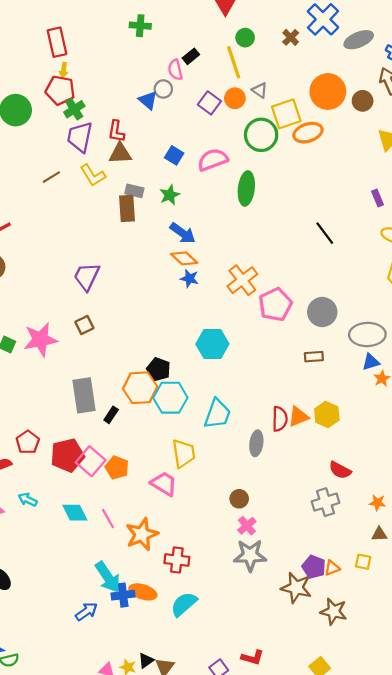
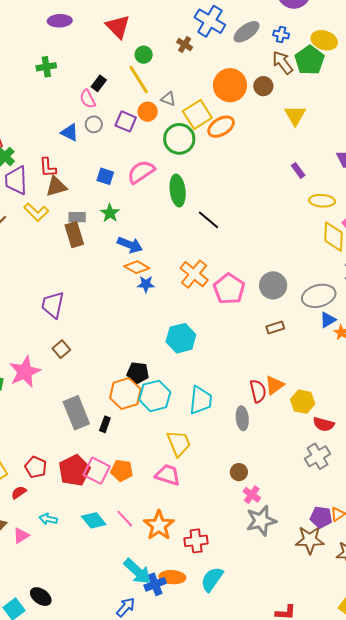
gray circle: (163, 89) -> (94, 124), moved
black line: (325, 233) -> (208, 220), moved
yellow hexagon: (327, 414) -> (303, 402), moved

